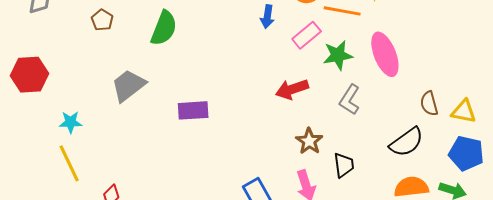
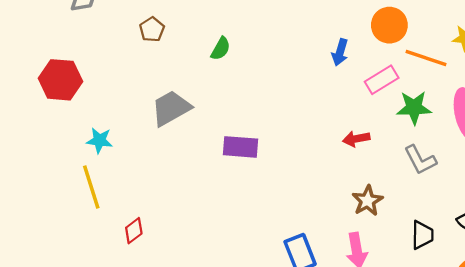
green semicircle: (164, 28) -> (221, 49), size x0.6
red arrow: (292, 89) -> (356, 139), size x0.7
gray L-shape: (350, 100) -> (420, 160), turned -68
black trapezoid: (344, 165) -> (422, 235), moved

